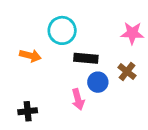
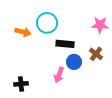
orange arrow: (30, 56) -> (23, 32), moved
pink arrow: (78, 99) -> (59, 75), turned 35

